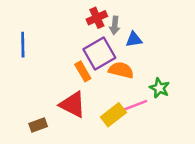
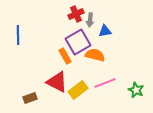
green star: (159, 88) -> (136, 90), moved
yellow rectangle: (113, 115) -> (78, 90), moved

